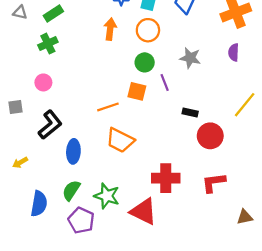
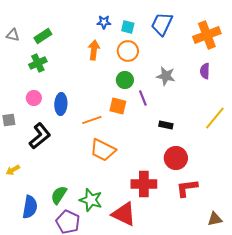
red circle: (210, 136) -> (176, 158), moved
blue ellipse: (73, 151) -> (61, 104), moved

